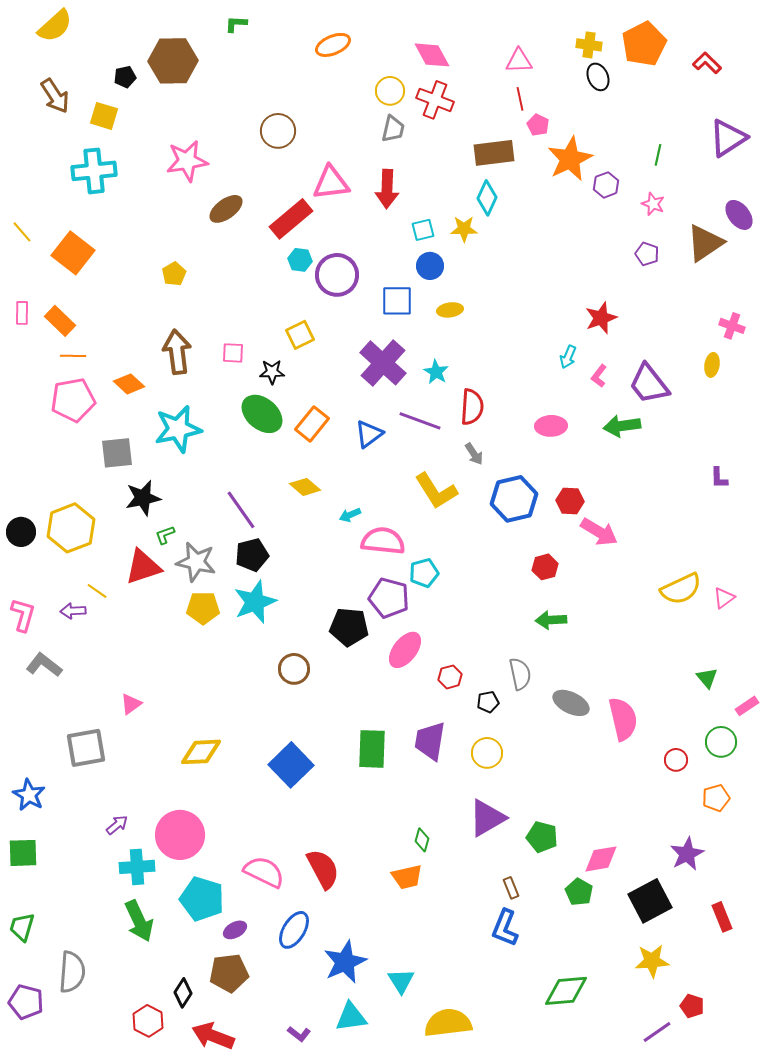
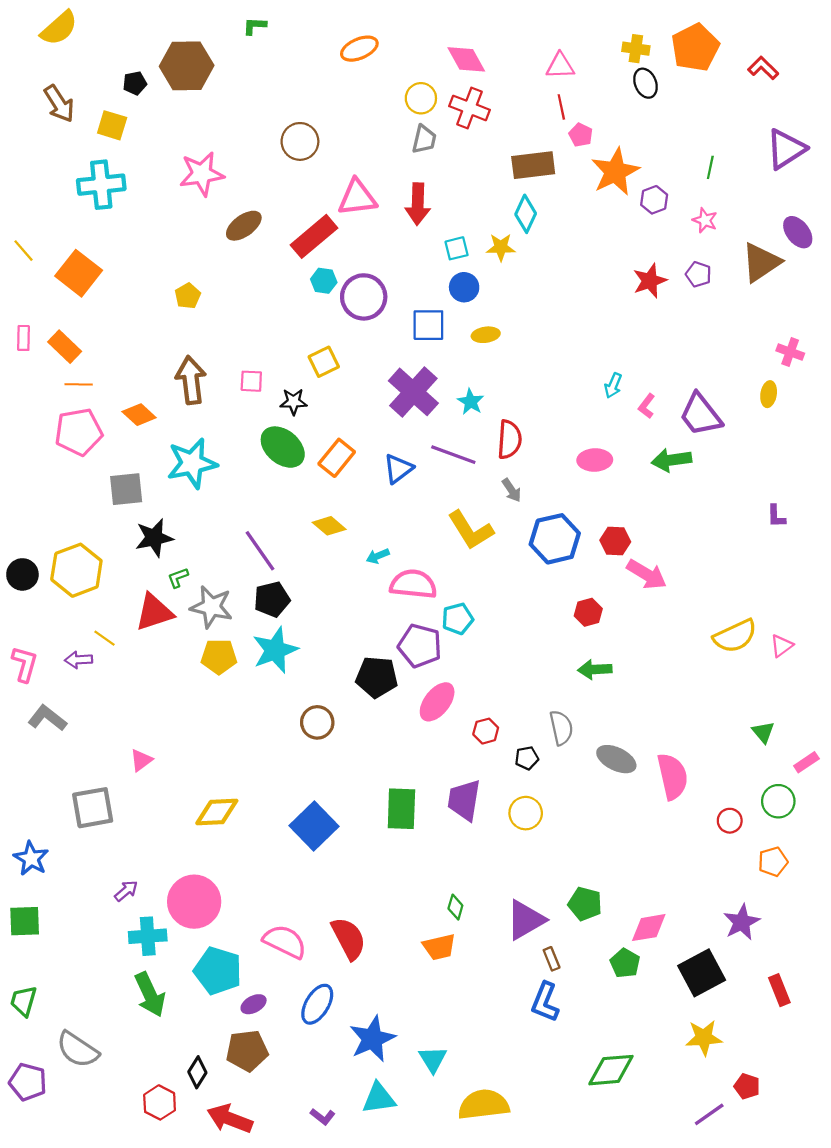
red star: (601, 318) -> (650, 281), moved
purple triangle: (487, 818) -> (526, 920), moved
gray semicircle: (72, 972) -> (78, 1050), turned 120

